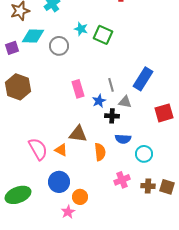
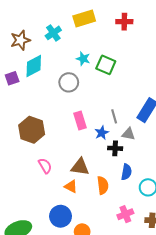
cyan diamond: (33, 36) -> (34, 66), turned -30
gray circle: (59, 46) -> (69, 82), moved
brown hexagon: (18, 87) -> (32, 130), moved
blue semicircle: (123, 139) -> (126, 172), turned -84
pink semicircle: (38, 149) -> (45, 166), moved, size x0.7
orange triangle: (61, 150) -> (71, 186), moved

